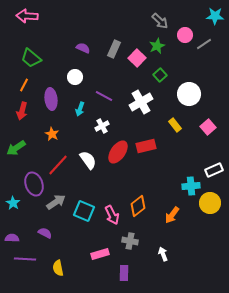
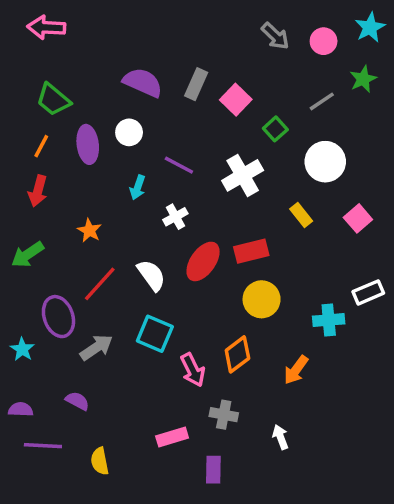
cyan star: (215, 16) -> (370, 27), turned -30
pink circle: (185, 35) -> (324, 41), moved
gray line: (204, 44) -> (322, 101), moved
green star: (157, 46) -> (363, 79), moved
purple semicircle: (83, 48) -> (143, 82), size x1.6
purple ellipse: (51, 99) -> (88, 144), moved
yellow circle: (210, 203) -> (262, 299), moved
cyan square: (84, 211) -> (155, 334), moved

